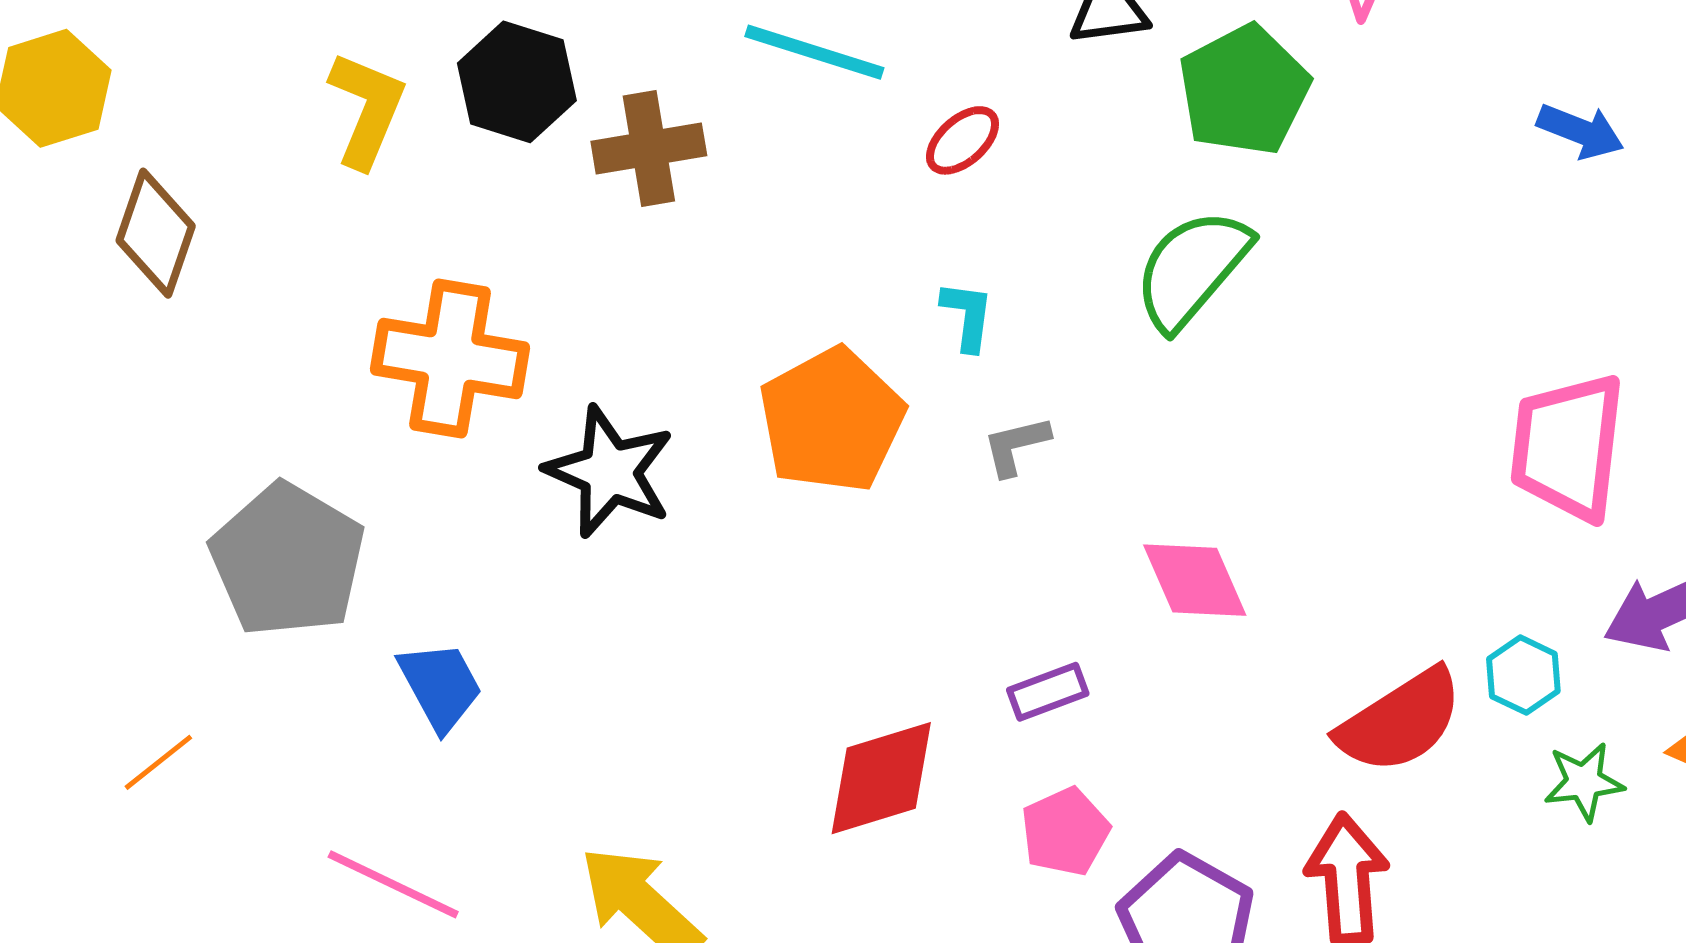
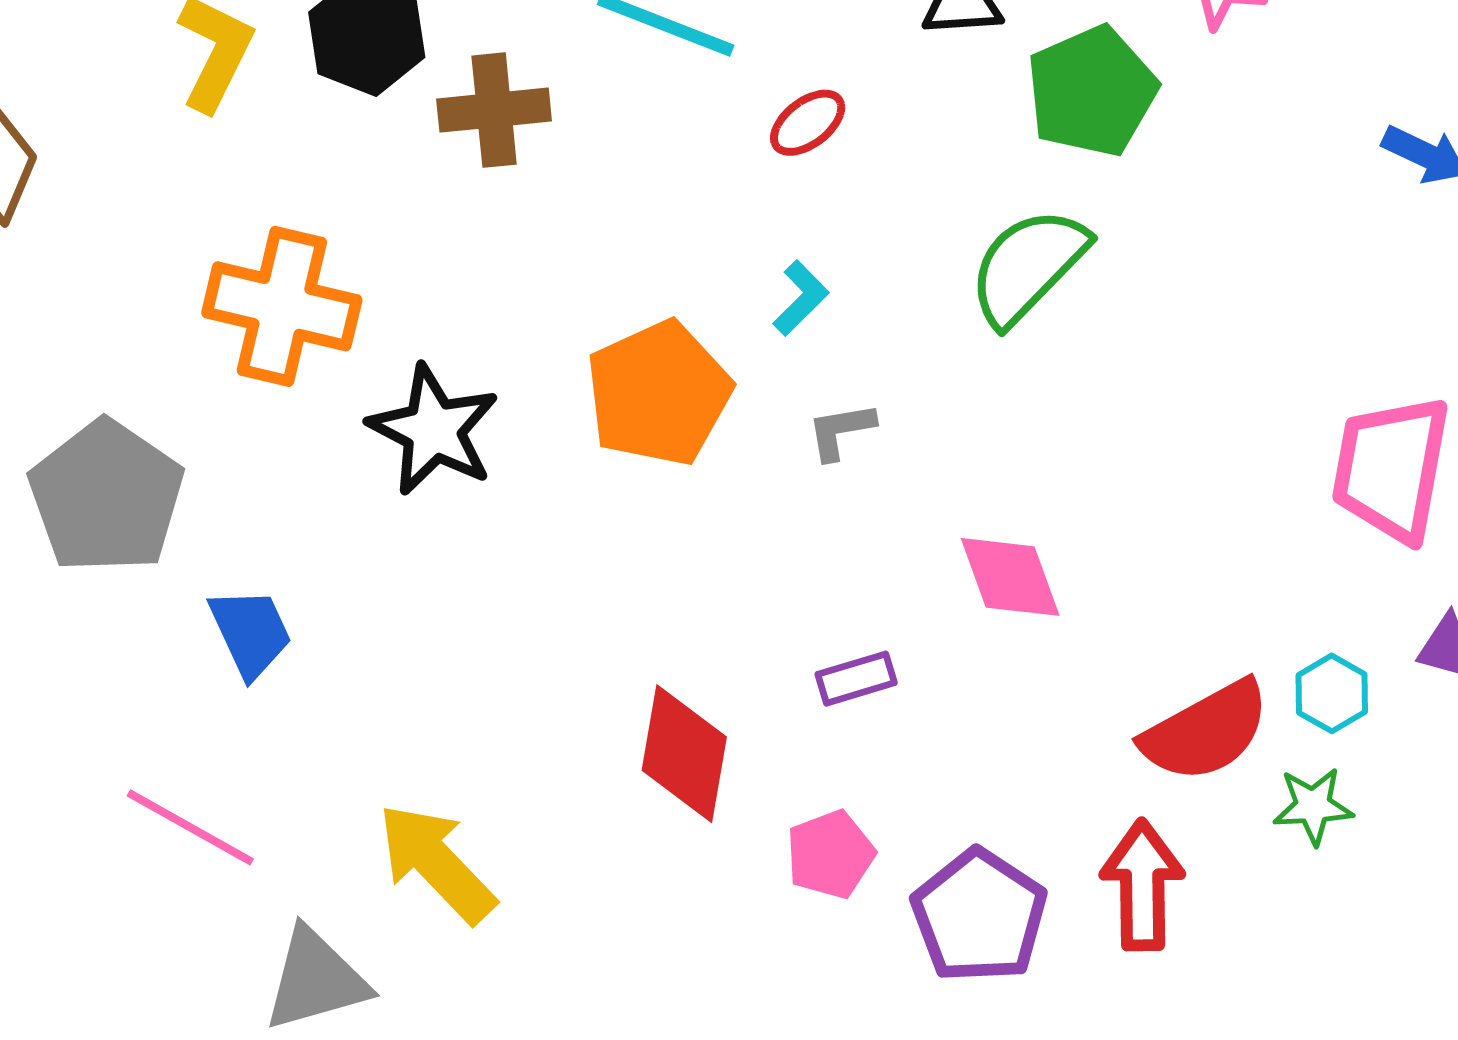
cyan L-shape: (967, 316) -> (801, 298), turned 34
red diamond: (881, 778) -> (684, 754), turned -67
green star: (1584, 782) -> (1313, 806), moved
pink pentagon: (1065, 832) -> (830, 854), moved

